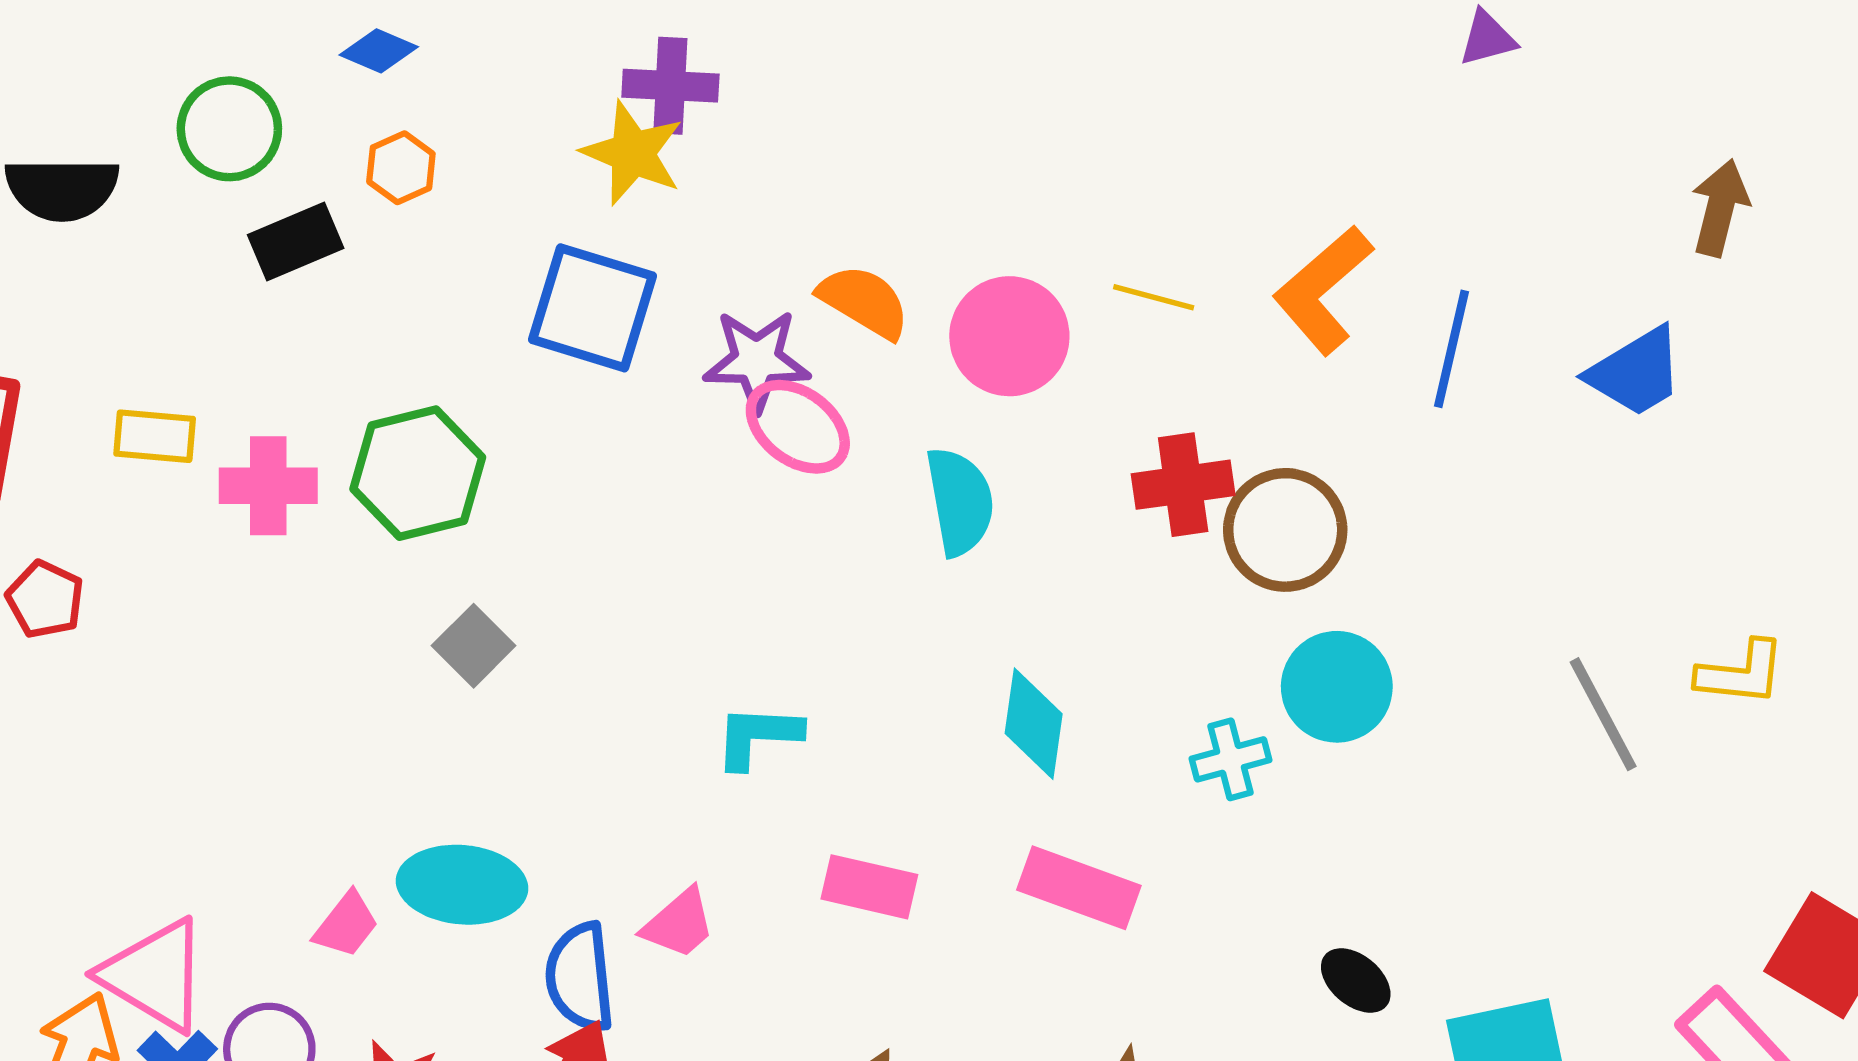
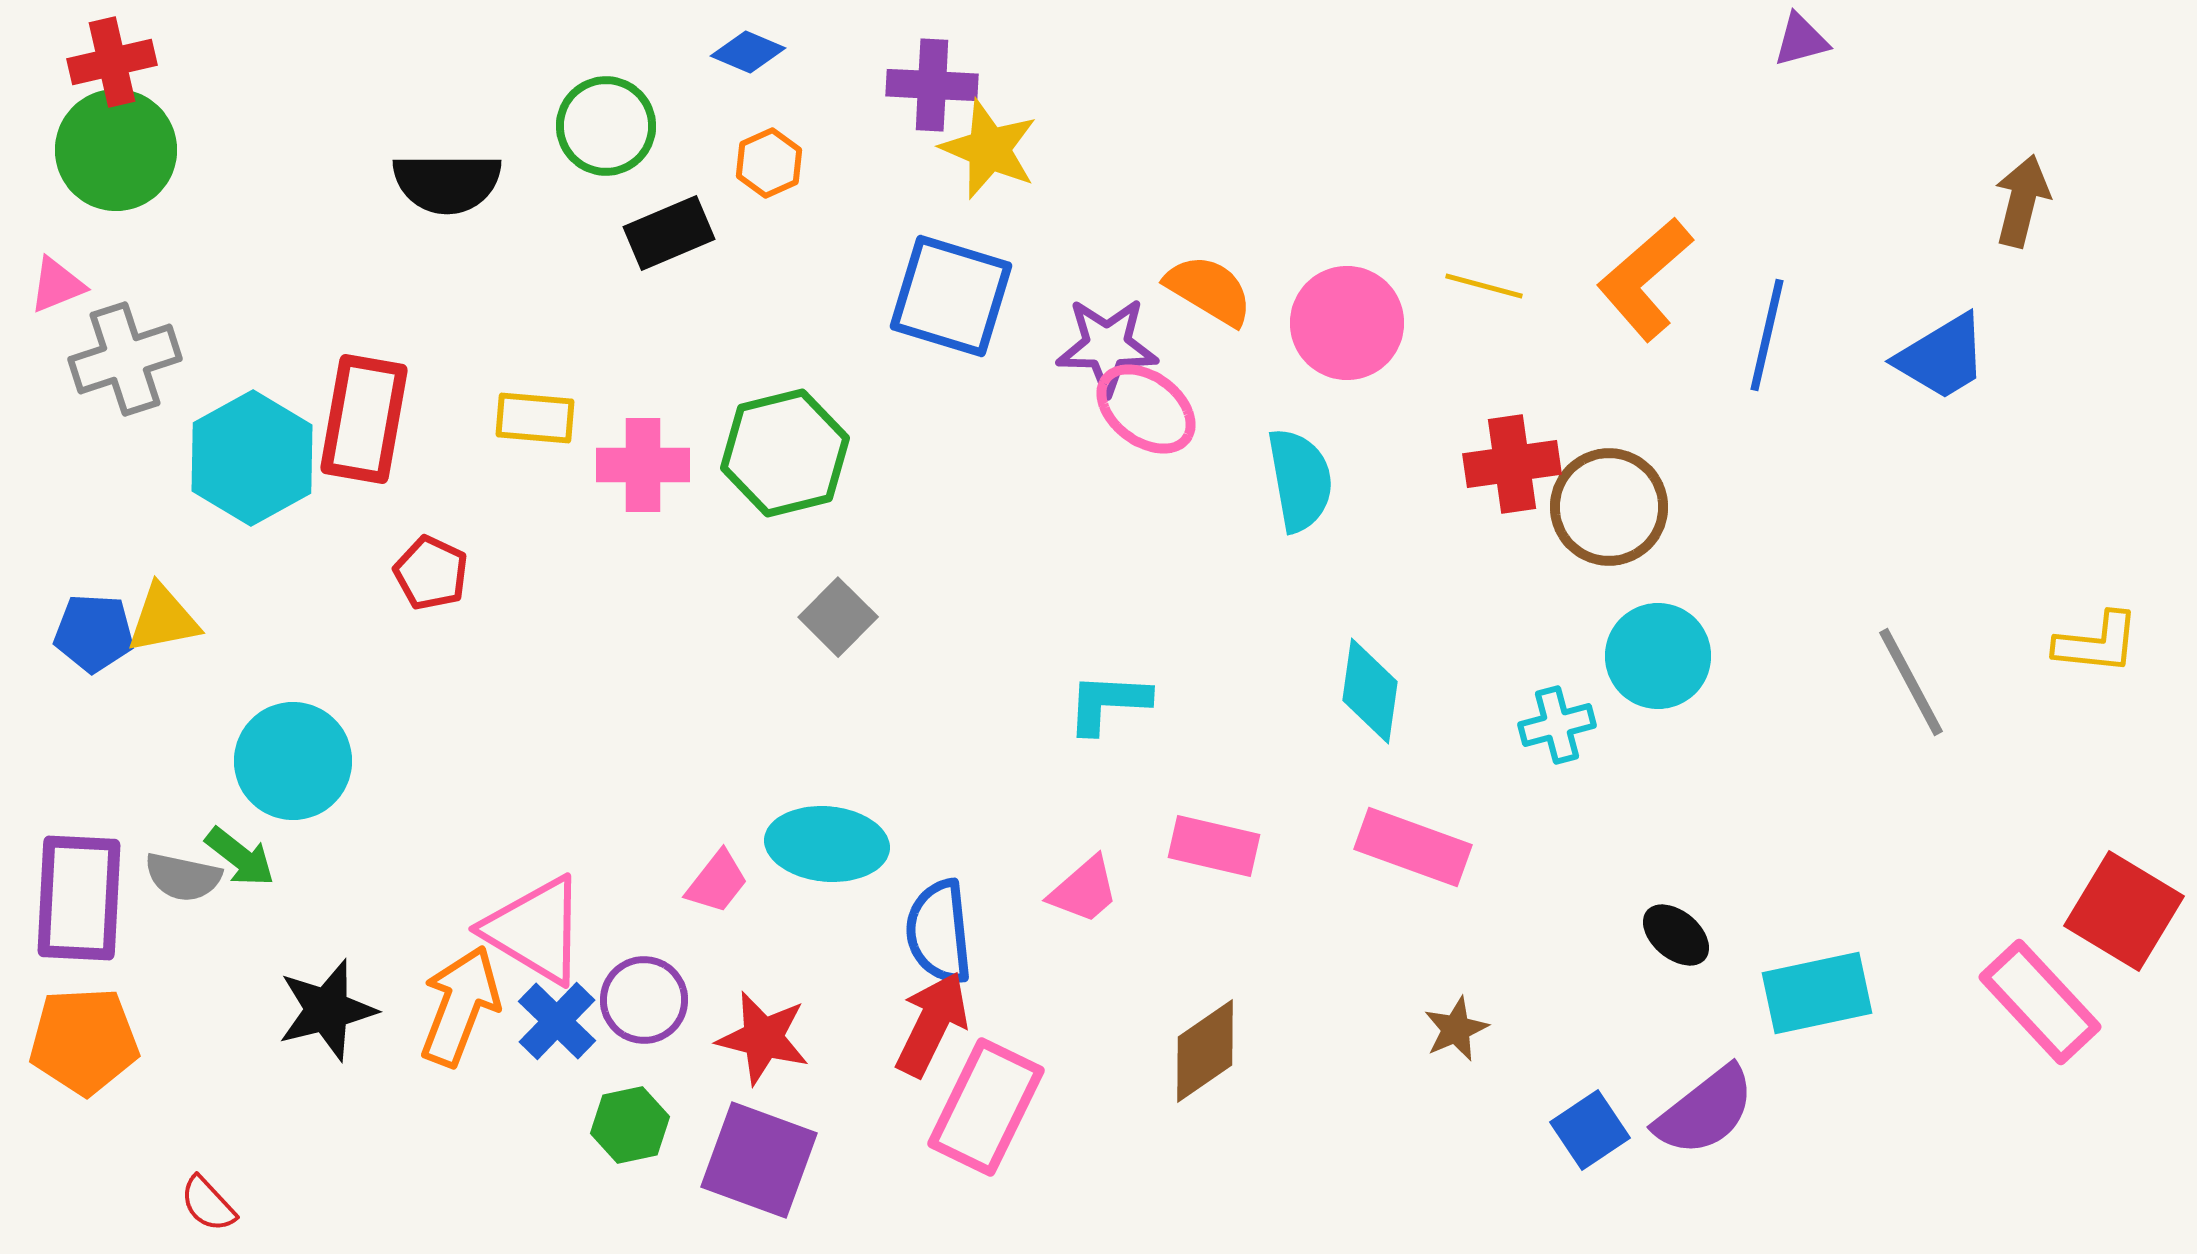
purple cross: (670, 86) -> (932, 85), moved
yellow L-shape: (1741, 673) -> (2097, 643), moved
pink trapezoid: (679, 924) -> (1084, 890), moved

